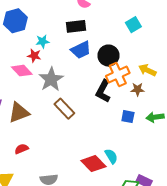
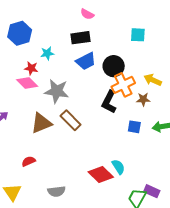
cyan square: (133, 25) -> (138, 35), turned 35
red star: (34, 56) -> (31, 68), moved
gray star: (51, 79) -> (57, 91), turned -30
brown triangle: (19, 112) -> (41, 123), moved

